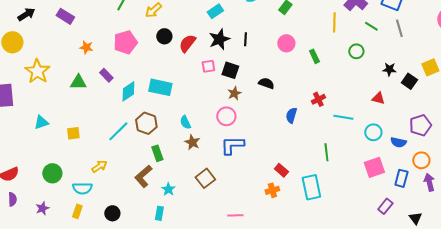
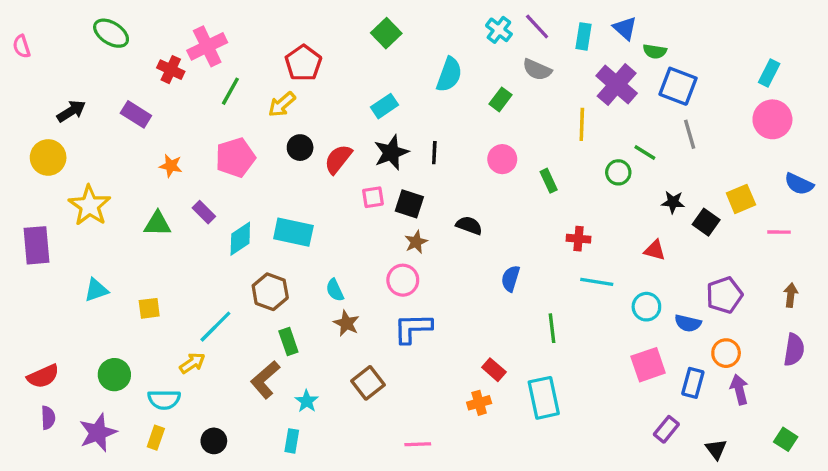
green line: (371, 26) -> (645, 153), moved
red cross: (318, 99) -> (579, 239), moved, turned 32
cyan line: (118, 131) -> (215, 327), moved
green line: (326, 152) -> (552, 328), moved
purple star: (42, 208) -> (98, 433), size x1.6

